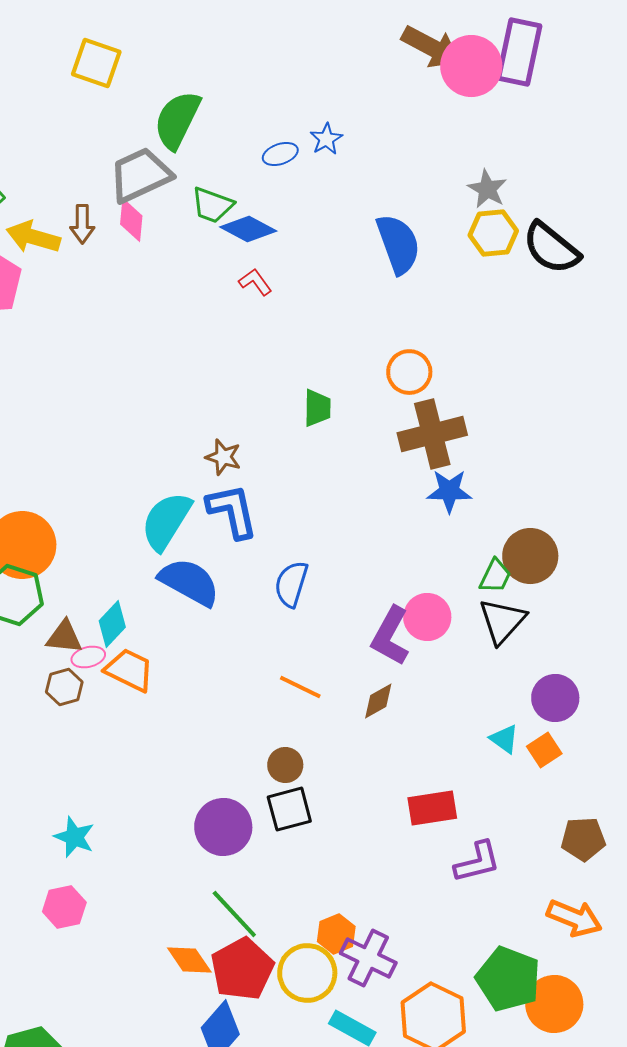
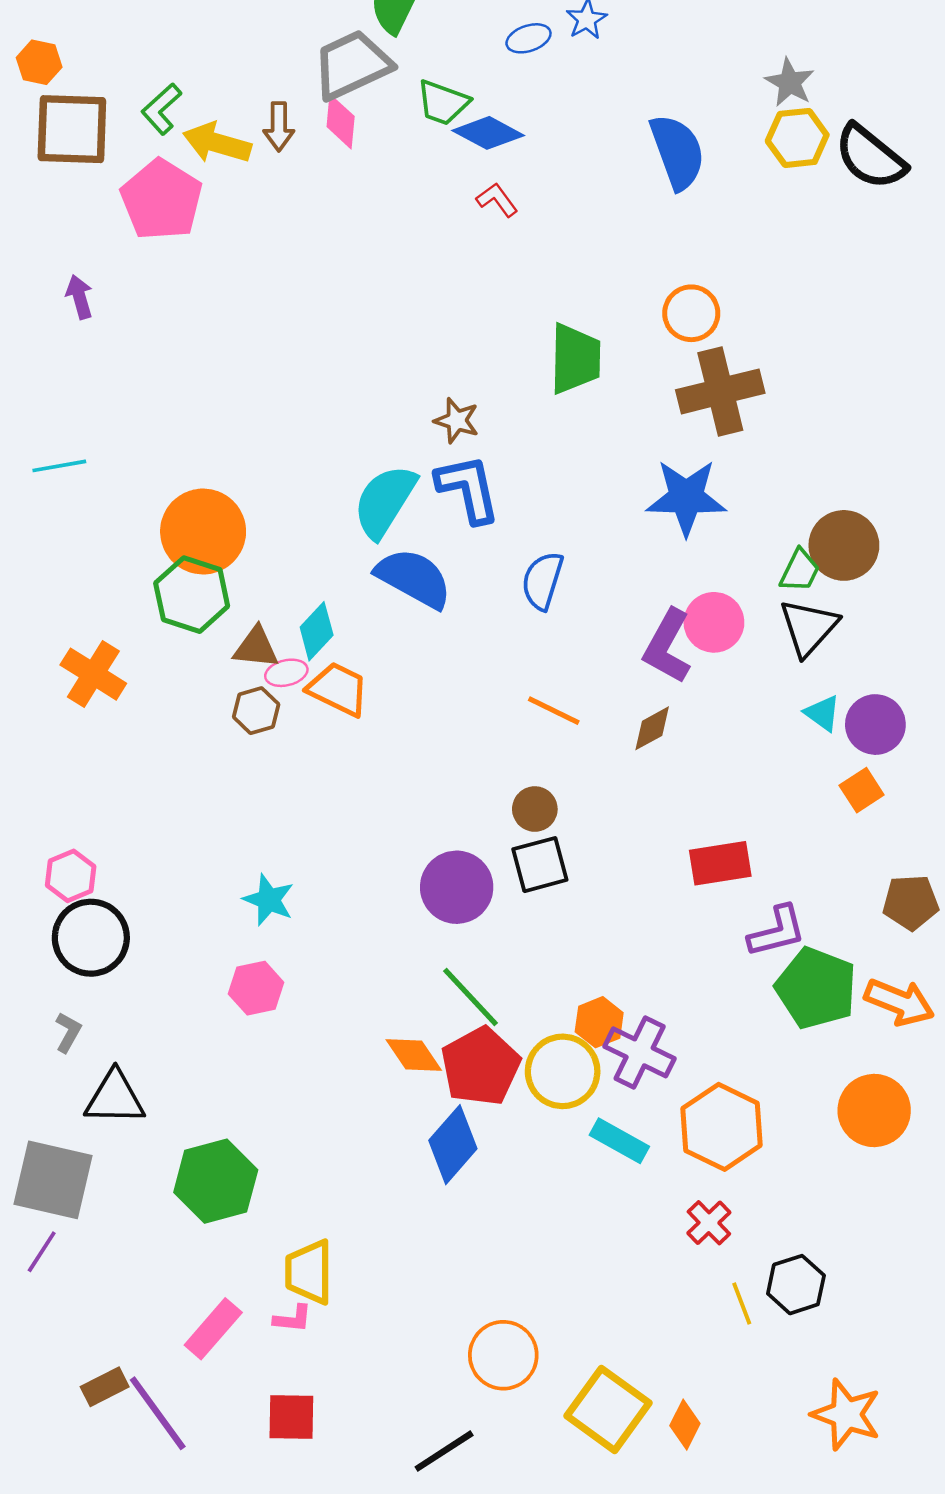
green trapezoid: (317, 408) -> (575, 359), size x1.5
blue star: (449, 491) -> (686, 497), moved, size x1.4
cyan triangle: (504, 739) -> (822, 713), moved
green pentagon: (508, 979) -> (816, 988), moved

